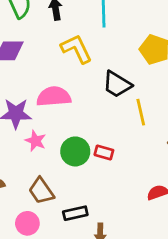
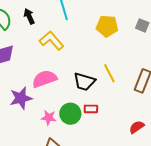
black trapezoid: (117, 84) -> (84, 82), moved
pink star: (36, 141) -> (49, 118), moved

